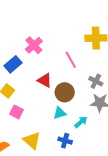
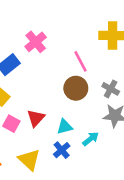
red triangle: (45, 80) -> (36, 118), moved, turned 42
brown circle: (65, 92) -> (76, 88), moved
blue cross: (65, 141) -> (62, 150), moved, turned 32

